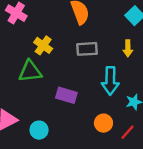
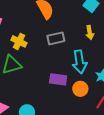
purple rectangle: (66, 95) -> (58, 79), moved
orange circle: (103, 123) -> (80, 89), moved

